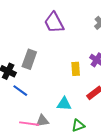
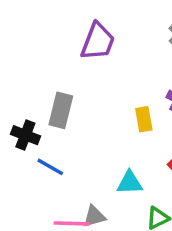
purple trapezoid: (54, 23) -> (98, 42), turned -125

